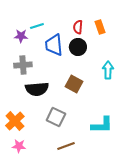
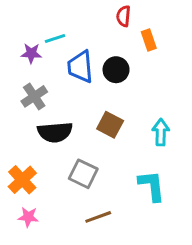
red semicircle: (78, 27) -> (123, 16), moved
gray cross: (23, 65) -> (34, 96), turned -30
cyan arrow: (108, 70) -> (161, 132), moved
cyan L-shape: (102, 125) -> (152, 186), turned -95

